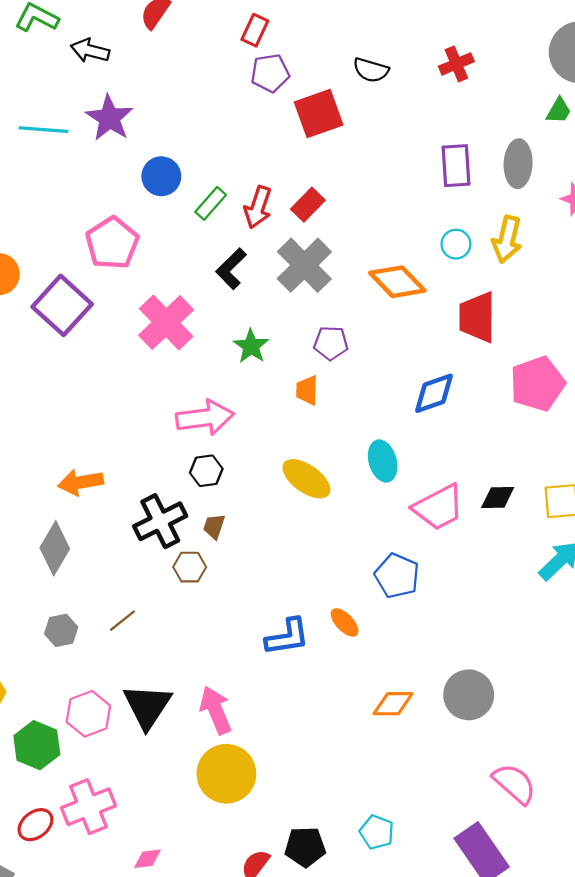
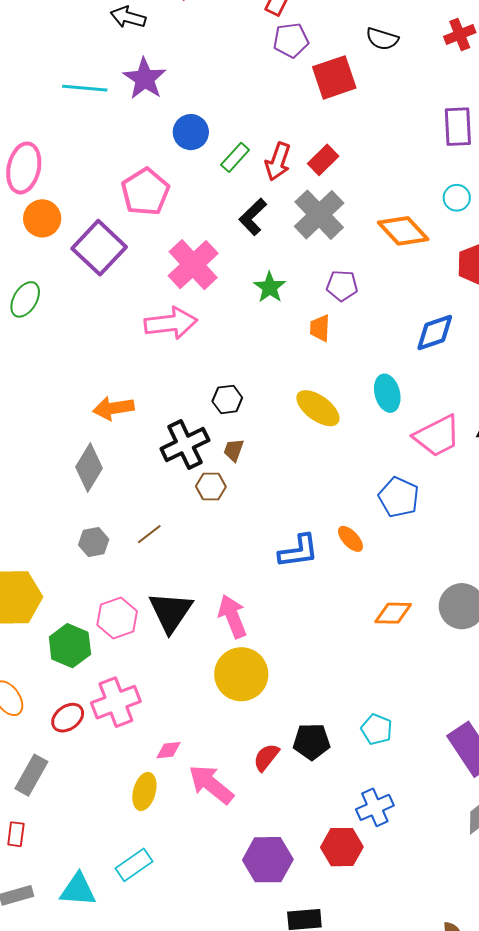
pink arrow: (205, 418) -> (171, 323), moved

